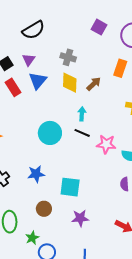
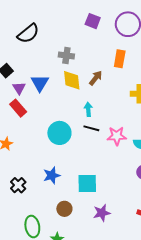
purple triangle: (29, 60) -> (19, 88), moved
red rectangle: (13, 87) -> (18, 108), moved

